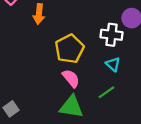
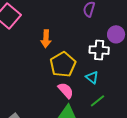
orange arrow: (39, 14) -> (46, 39), moved
cyan triangle: (113, 64) -> (92, 77), moved

